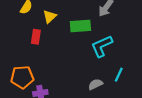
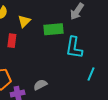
cyan L-shape: (102, 46) -> (74, 48), turned -55
gray semicircle: (95, 84) -> (40, 85), moved

